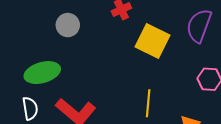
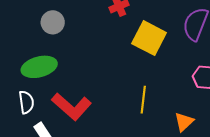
gray circle: (68, 25) -> (53, 22), moved

